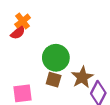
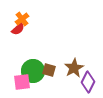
green circle: (56, 58) -> (33, 71), moved

